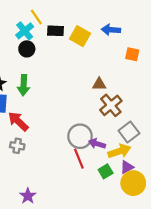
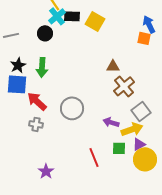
blue arrow: (111, 30) -> (149, 24), moved, turned 60
cyan cross: (25, 31) -> (57, 16), moved
gray circle: (80, 136) -> (72, 108), moved
red line: (79, 159) -> (94, 157), moved
green square: (106, 171) -> (119, 148), turned 32

